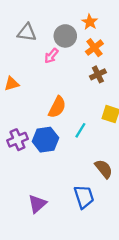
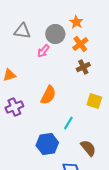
cyan line: (80, 130) -> (68, 123), moved
purple cross: (17, 140) -> (14, 107), moved
blue hexagon: (45, 140) -> (47, 144), moved

